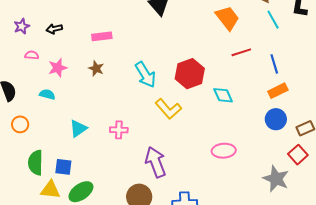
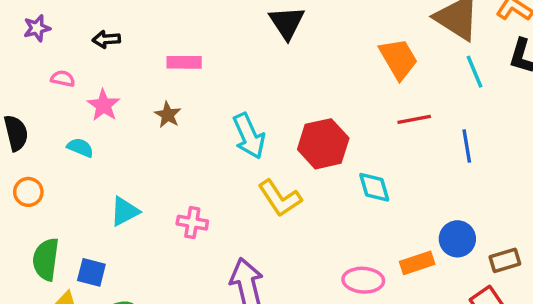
purple star: (22, 26) -> (37, 28), moved
pink star: (58, 68) -> (103, 105), turned -30
orange rectangle: (278, 91) -> (417, 263), moved

